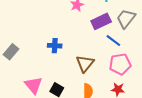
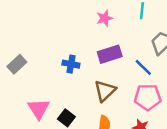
purple rectangle: (101, 21) -> (110, 54), moved

